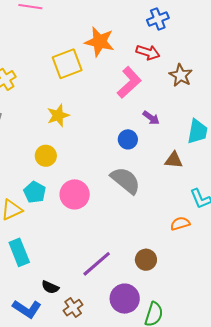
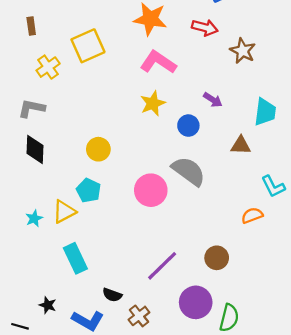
yellow square: (67, 64) -> (88, 46), moved
pink L-shape: (129, 82) -> (158, 62), moved, turned -100
yellow star: (58, 115) -> (153, 103), moved
pink circle: (75, 194) -> (151, 190), moved

